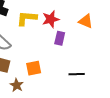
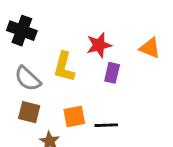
yellow L-shape: (27, 18) -> (64, 67), moved, turned -80
black line: (77, 74) -> (106, 125), moved

